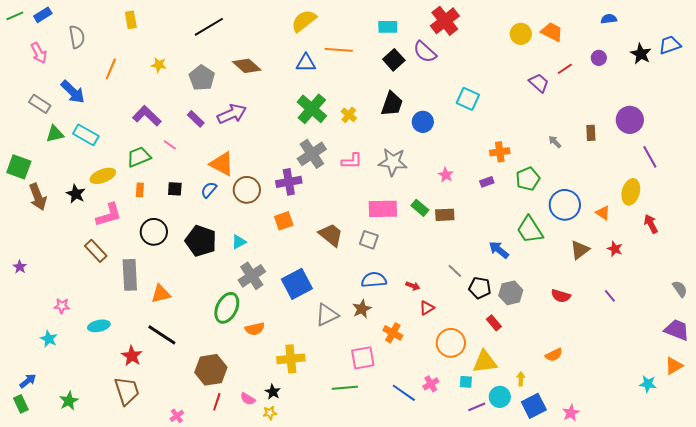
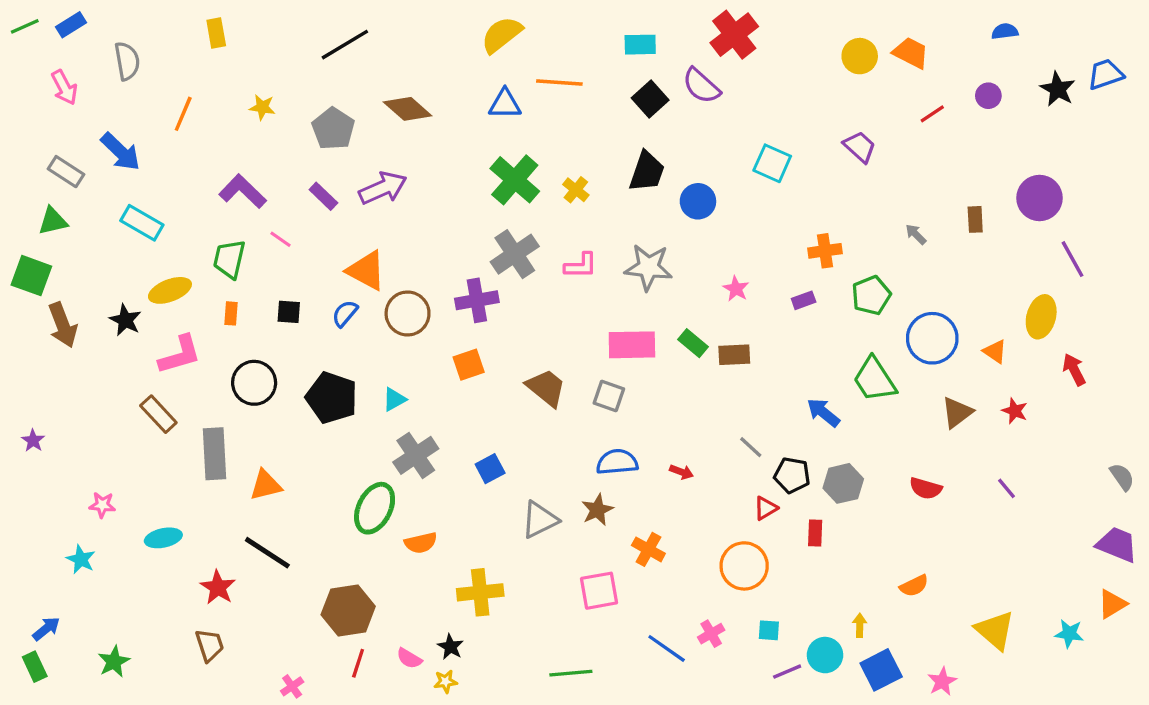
purple trapezoid: (539, 83) -> (860, 147), moved
green triangle: (55, 134) -> (53, 221), moved
green trapezoid: (139, 157) -> (229, 259), turned -55
blue square: (297, 284) -> (490, 469), size x0.6
red triangle: (427, 308) -> (766, 508), moved
red rectangle: (494, 323) -> (815, 533), turned 42
yellow triangle: (485, 362) -> (995, 630), moved, turned 48
green line: (345, 388) -> (571, 673), moved
brown trapezoid: (127, 391) -> (210, 645), size x0.7

